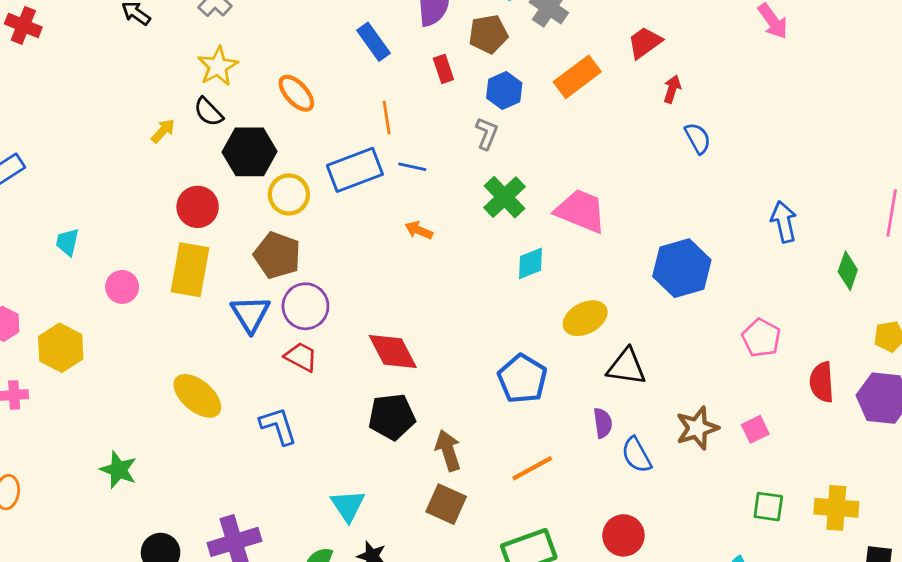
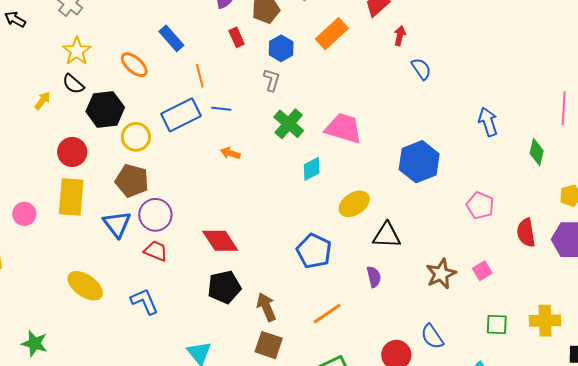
blue rectangle: (373, 42) -> (171, 38), moved
blue semicircle: (636, 455) -> (432, 337), moved

